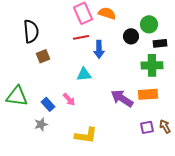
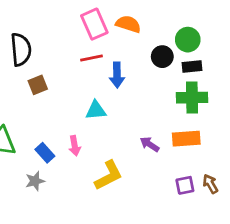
black rectangle: (160, 43) -> (192, 66), moved
purple arrow: (122, 98) -> (150, 144), size x0.6
pink arrow: (69, 99) -> (75, 146), turned 32
yellow L-shape: (86, 135) -> (109, 175), moved, turned -35

